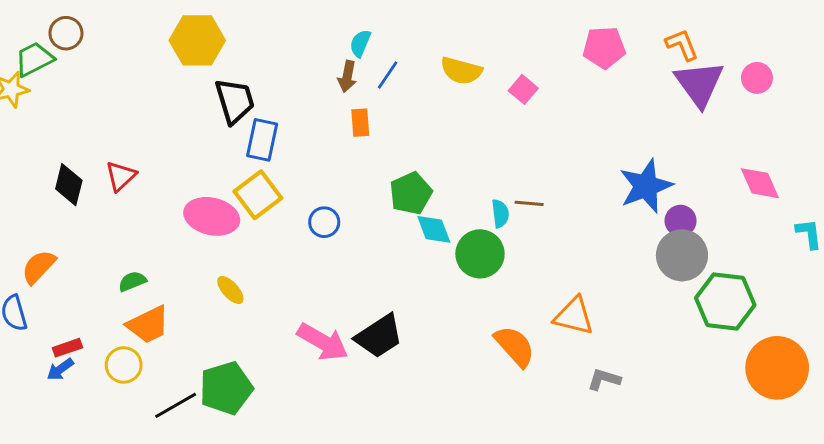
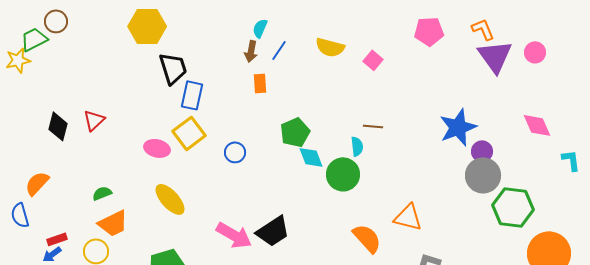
brown line: (529, 203) -> (373, 126), moved
pink ellipse: (212, 216) -> (157, 148), size x0.7
yellow ellipse: (230, 290) -> (170, 199), size x1.6

